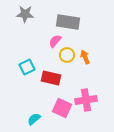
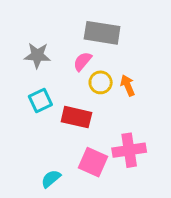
gray star: (25, 14) -> (37, 55), moved

